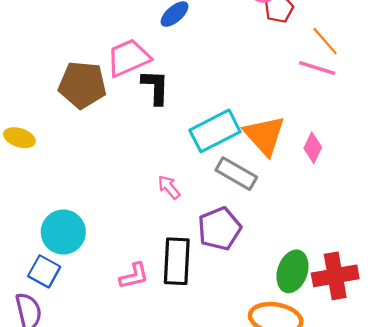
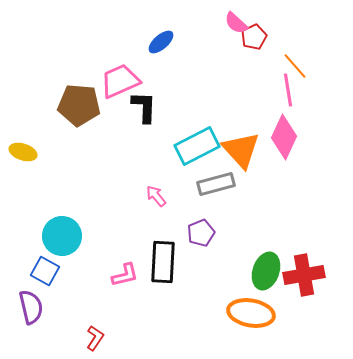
pink line: (317, 68) -> (288, 90), turned 64
pink diamond: (313, 148) -> (284, 137), moved, size x1.6
gray rectangle: (236, 174) -> (216, 184), turned -45
purple pentagon: (219, 229) -> (201, 233), size x0.7

